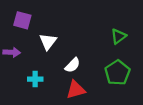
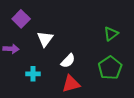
purple square: (22, 20) -> (21, 19), turned 30

